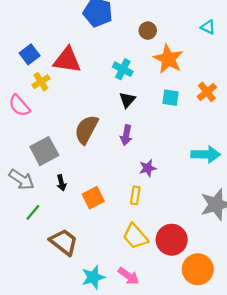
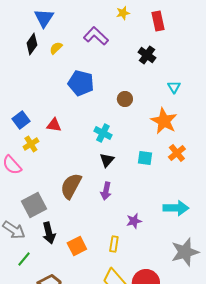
cyan triangle: (208, 27) -> (174, 87), moved, turned 32
orange star: (168, 59) -> (164, 121), moved
red triangle: (67, 60) -> (54, 125), size x0.6
purple star: (148, 168) -> (134, 221), moved
black arrow: (61, 183) -> (49, 233), size x1.5

